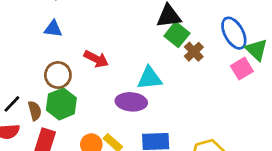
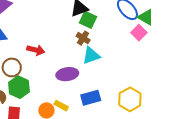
brown cross: (194, 52) -> (83, 38), moved
cyan triangle: (150, 78) -> (91, 56), moved

